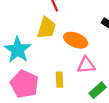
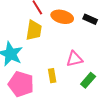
orange ellipse: (76, 40) -> (62, 17), moved

